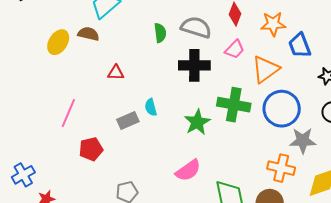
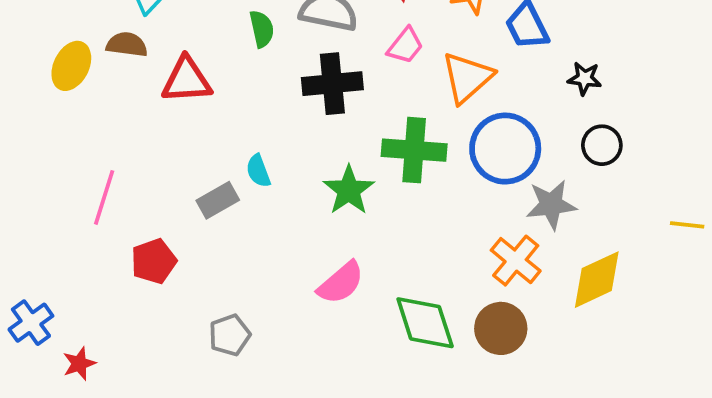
red triangle: (116, 73) -> (187, 80), moved, size x1.6
orange cross: (281, 168) -> (516, 261), turned 32

